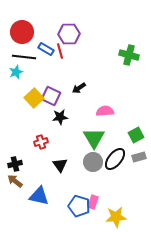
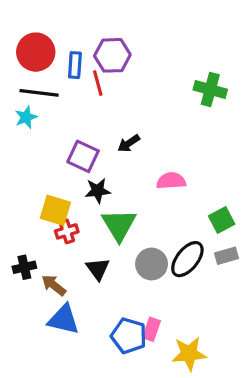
blue rectangle: (46, 49) -> (75, 65), moved, turned 63
yellow square: (34, 98) -> (55, 210), moved, turned -30
green triangle: (94, 138) -> (119, 225), moved
brown arrow: (15, 181) -> (54, 285), moved

